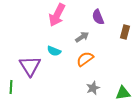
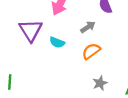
purple triangle: (30, 66) -> (31, 30), moved

